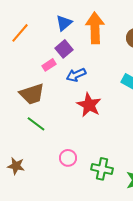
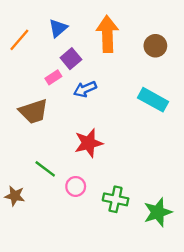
blue triangle: (64, 23) -> (58, 28), moved
red star: (89, 105) -> (89, 143), moved, turned 30
green line: (36, 124) -> (45, 169), moved

